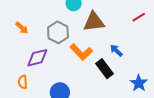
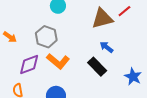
brown triangle: (94, 22) -> (102, 18), moved
orange L-shape: (81, 52) -> (58, 61), moved

